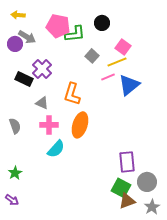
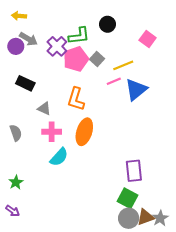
pink pentagon: (58, 26) -> (76, 59), moved, turned -30
pink square: (123, 47) -> (148, 39), moved
purple cross: (42, 69) -> (57, 46), moved
gray circle: (147, 182) -> (129, 218), moved
brown triangle: (127, 201) -> (145, 217), moved

